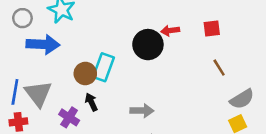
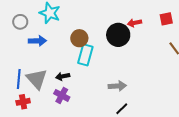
blue arrow: (43, 44) -> (37, 41), size x0.7
brown circle: (85, 73) -> (79, 38), moved
black arrow: (91, 102) -> (63, 76), moved, turned -72

